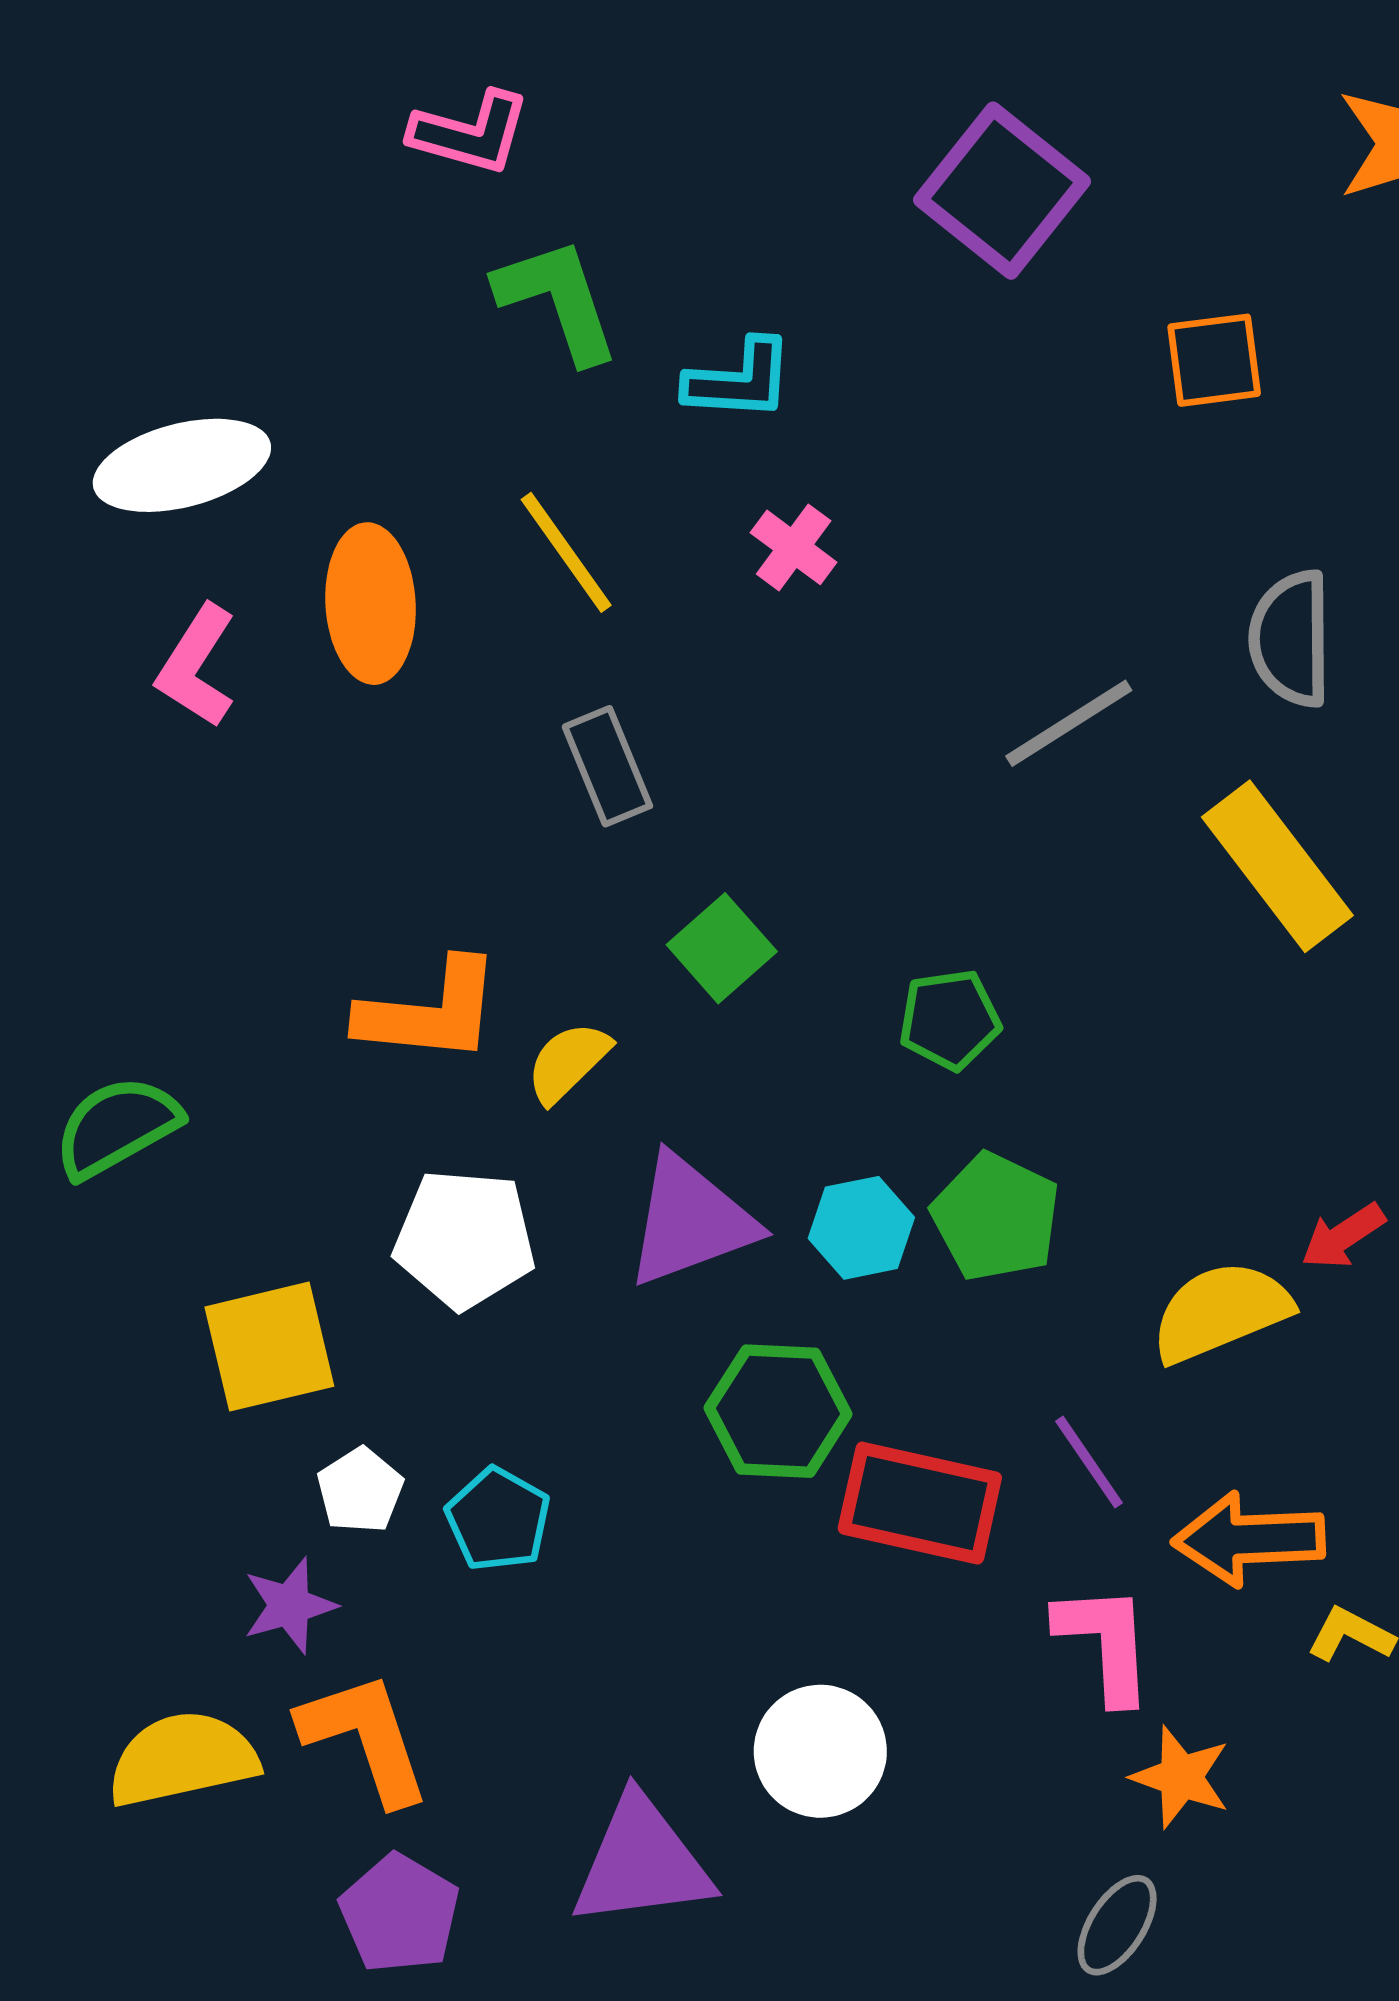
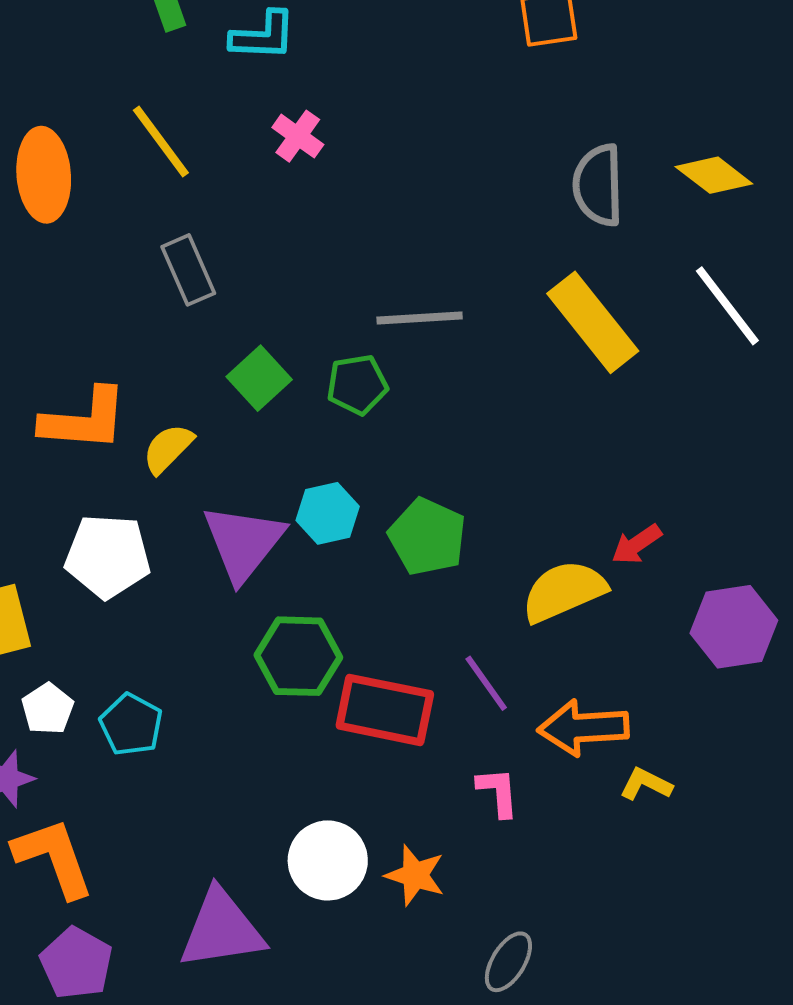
gray line: (1069, 723) -> (420, 318), moved, turned 30
green pentagon: (950, 1020) -> (357, 385), moved
purple triangle: (690, 1221) -> (243, 543), turned -30
cyan hexagon: (861, 1228) -> (328, 513), moved
pink L-shape: (1105, 1643) -> (498, 792), size x0.7
orange star: (1181, 1777) -> (415, 875), moved

